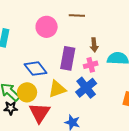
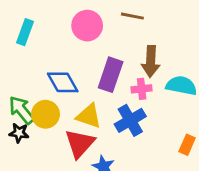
brown arrow: (94, 45) -> (151, 61), size x1.5
yellow triangle: (57, 89) -> (89, 116), turned 30
red triangle: (40, 113) -> (80, 143), moved

